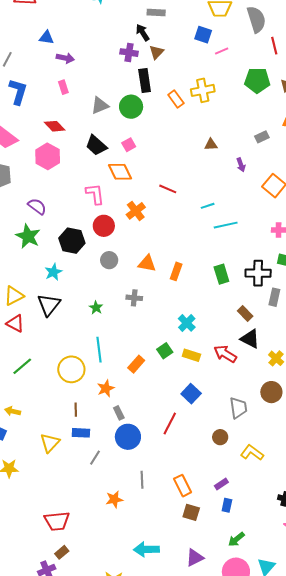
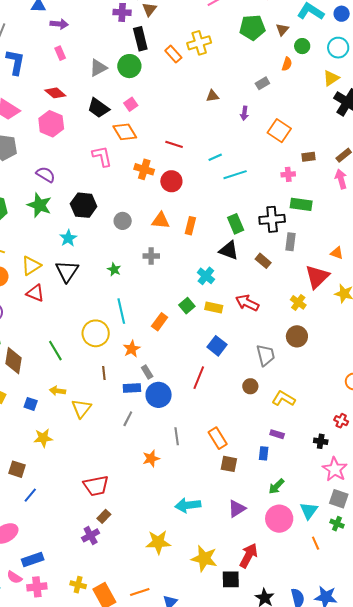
purple arrow: (241, 165) -> (244, 113), turned 32
orange cross: (136, 211) -> (144, 169), turned -30
red circle: (104, 226) -> (171, 181), moved
black triangle: (250, 339) -> (229, 250), moved
green line: (22, 366) -> (55, 351), moved, turned -75
yellow arrow: (13, 411) -> (58, 391), moved
blue rectangle: (81, 433) -> (132, 388), moved
purple rectangle: (221, 484) -> (277, 434), moved, turned 56

